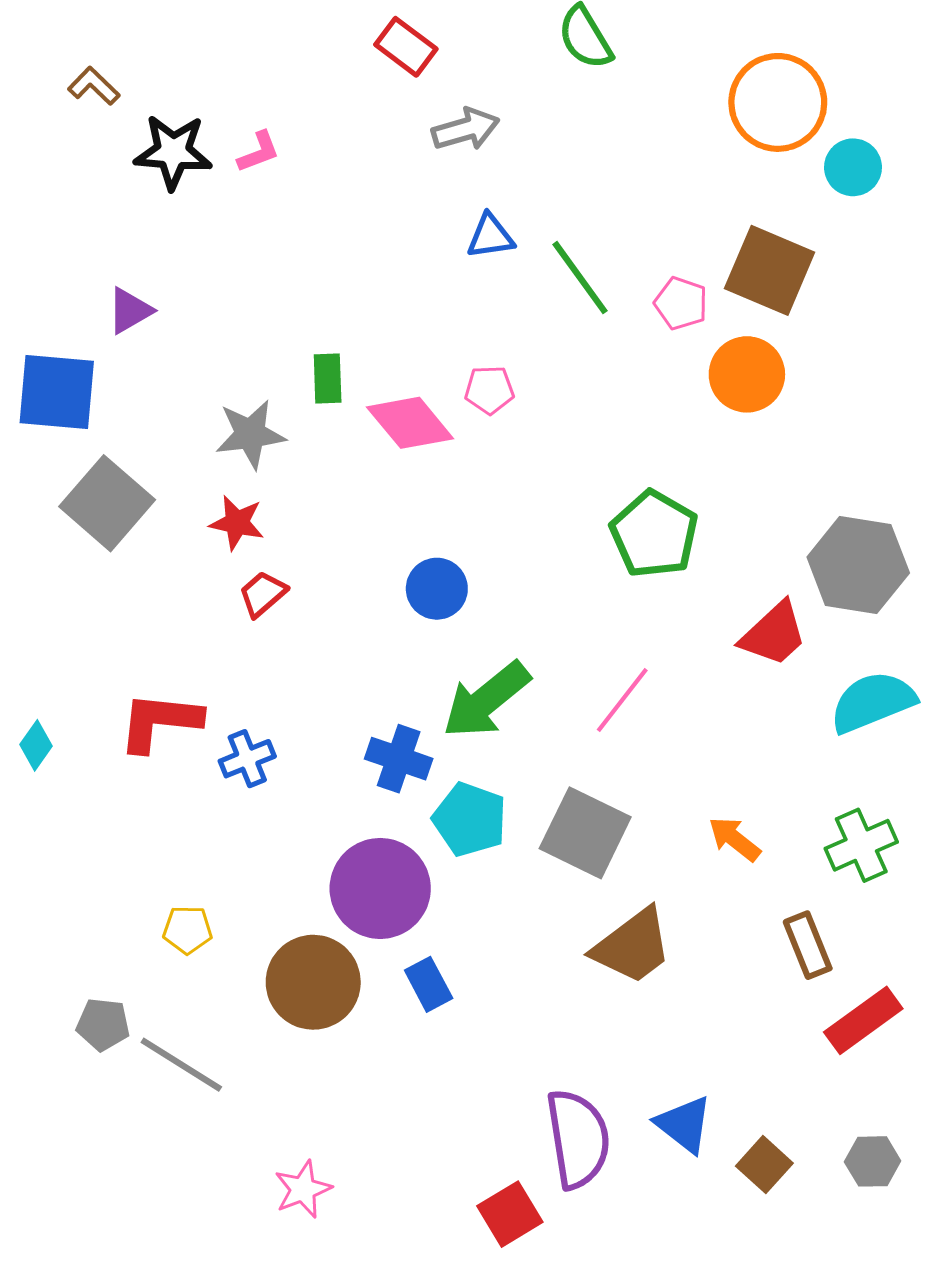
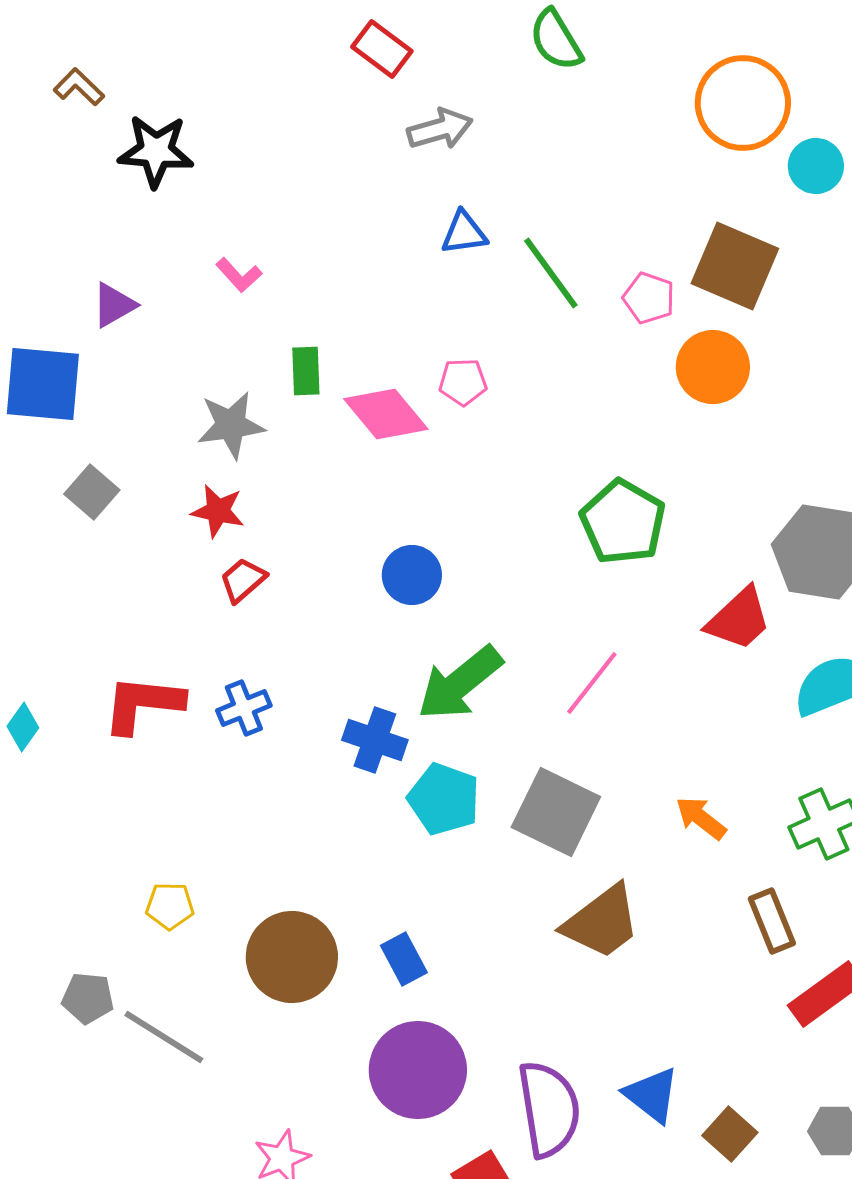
pink L-shape: (259, 152) -> (239, 275), moved, turned 69
gray square: (107, 503) -> (92, 492), size x0.6
blue cross: (247, 759) -> (244, 708), moved
purple circle: (380, 888) -> (418, 1070), moved

